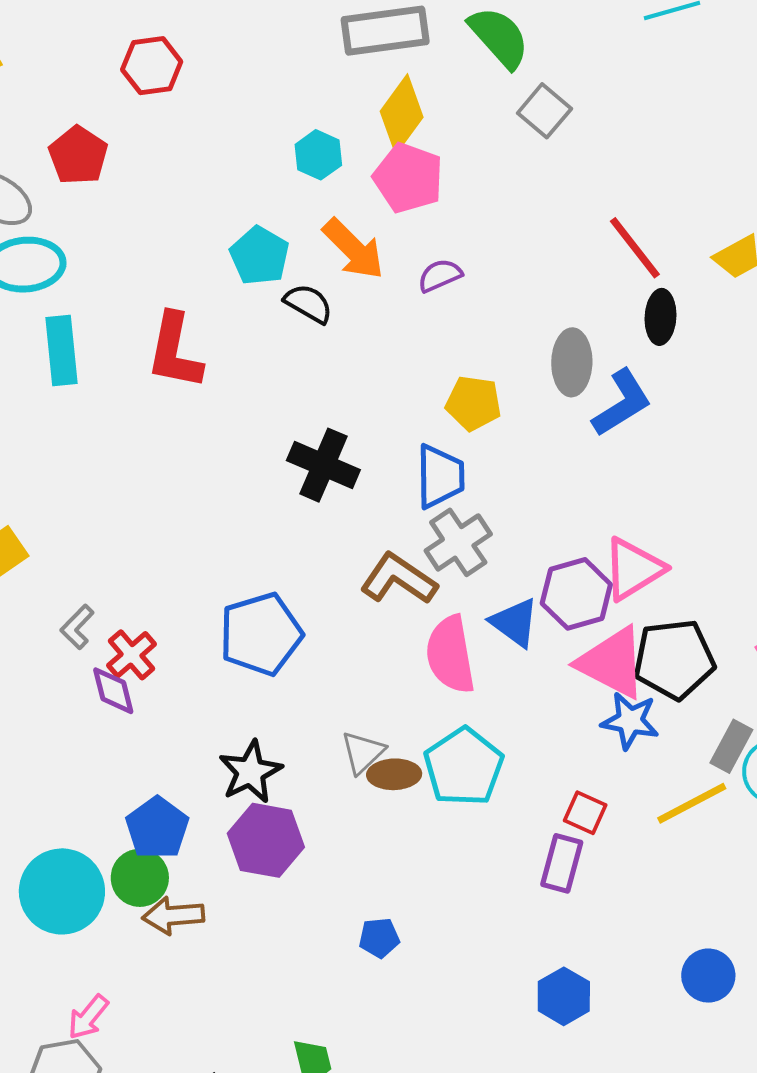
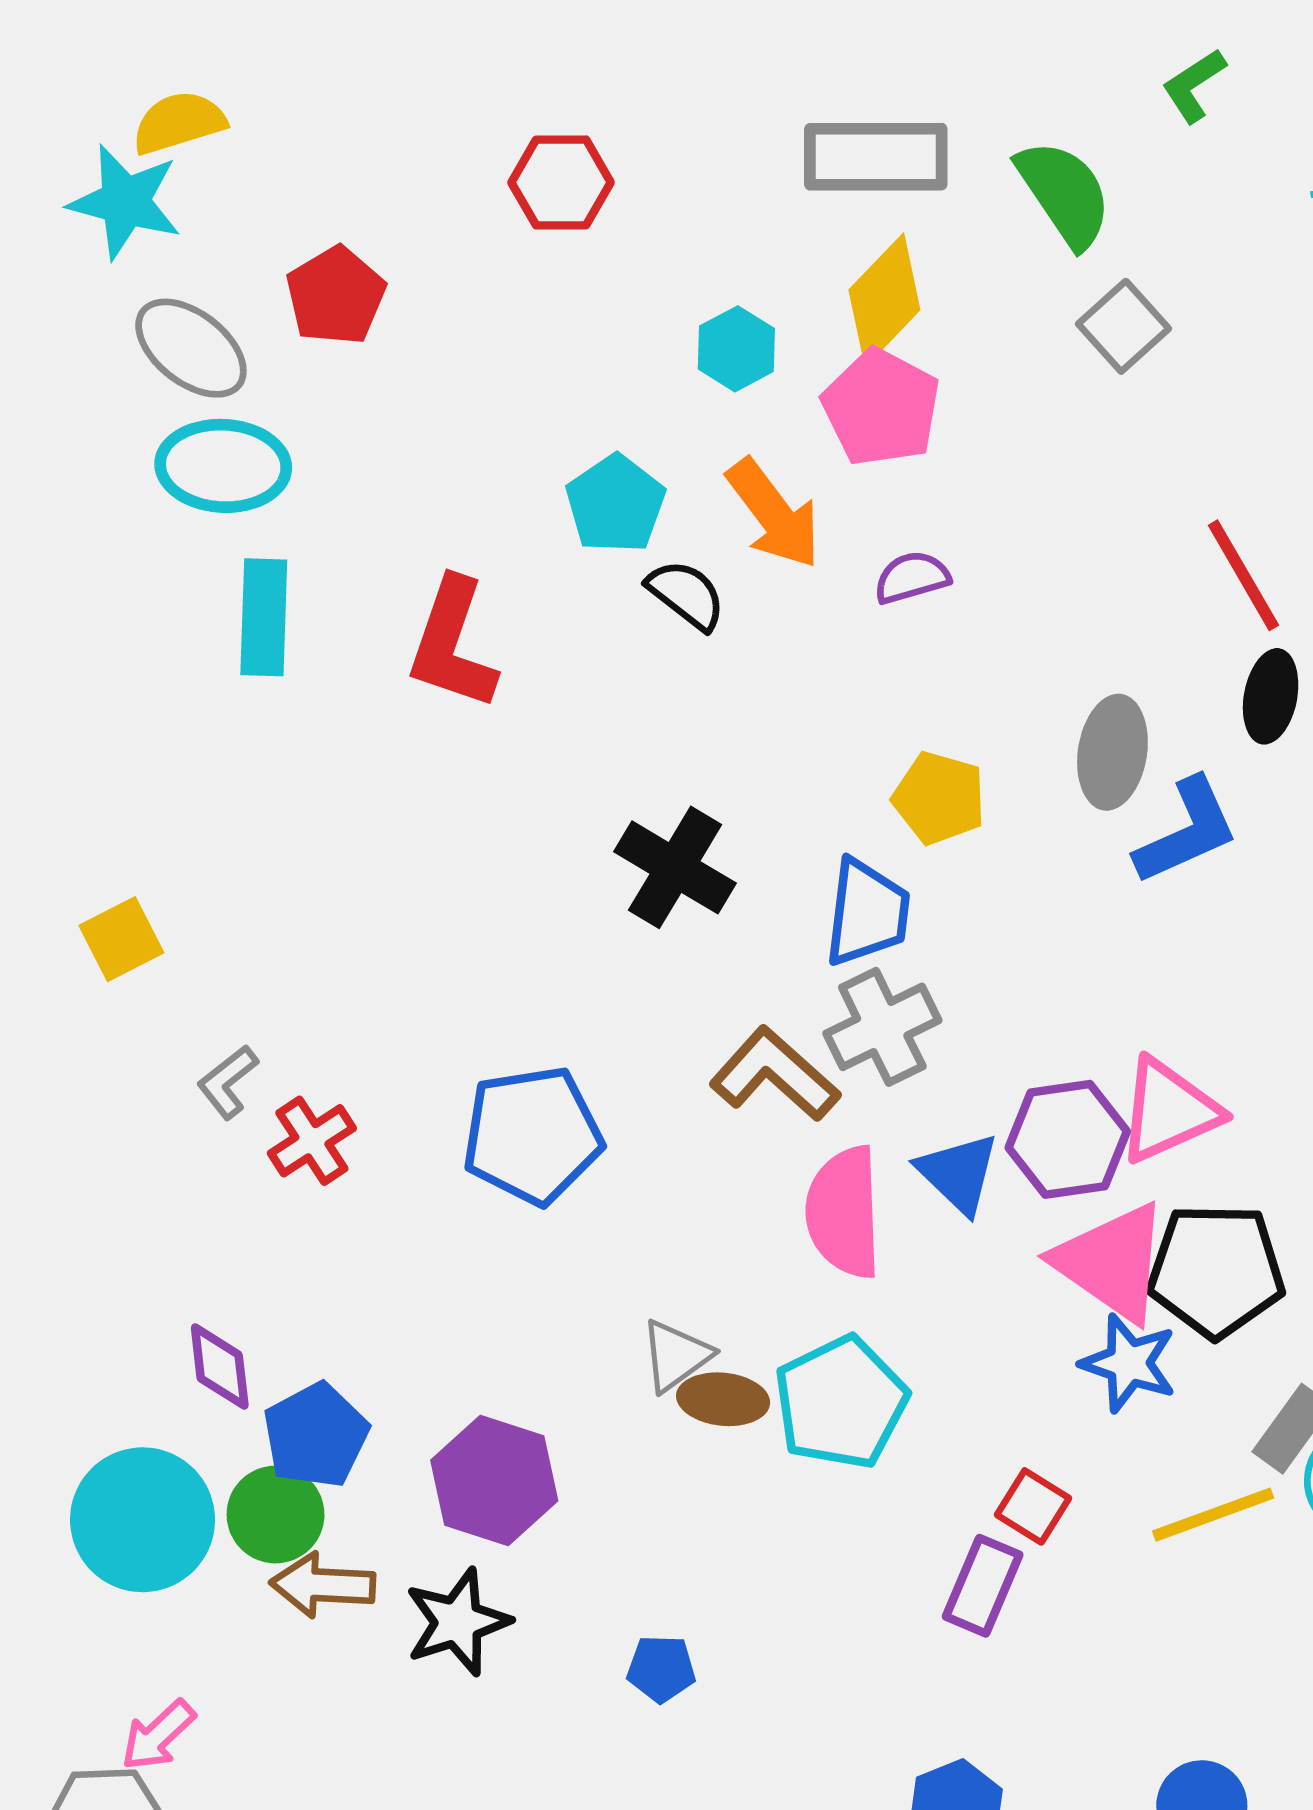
red hexagon: (152, 66) -> (561, 183), moved
purple diamond: (113, 691) -> (220, 1366), moved
black star: (250, 772) -> (457, 1622), moved

